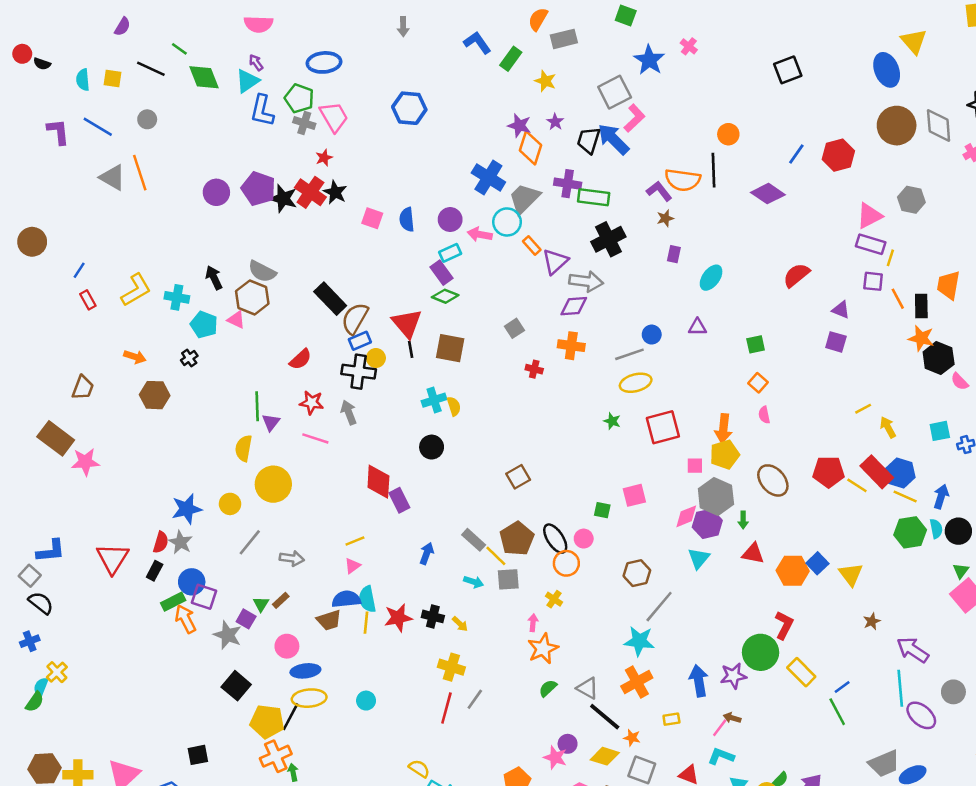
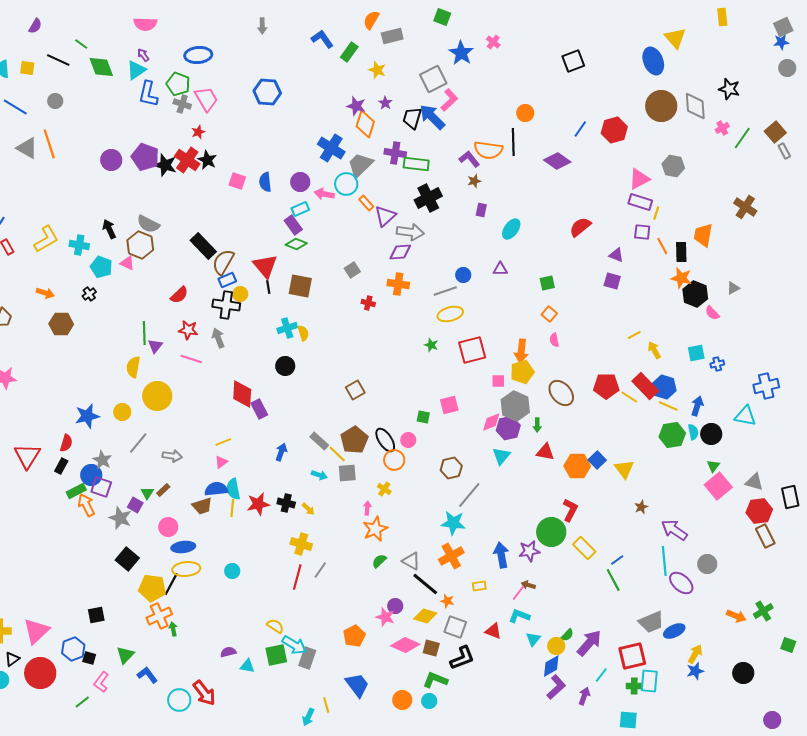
gray star: (181, 542) -> (102, 460), moved

